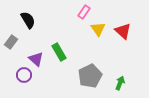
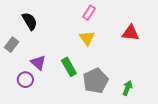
yellow triangle: (98, 29) -> (87, 38), moved
red triangle: (123, 31) -> (131, 33), turned -36
green rectangle: (59, 52) -> (69, 67), moved

